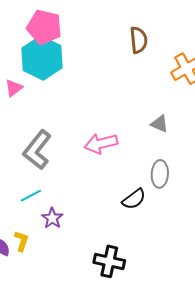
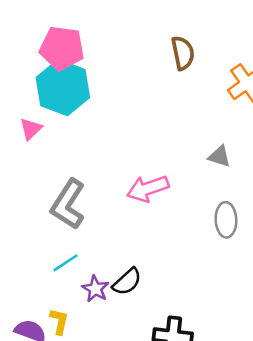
black semicircle: (134, 199) -> (127, 282), moved

